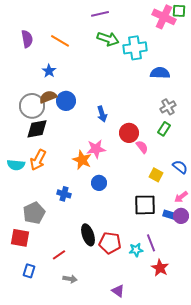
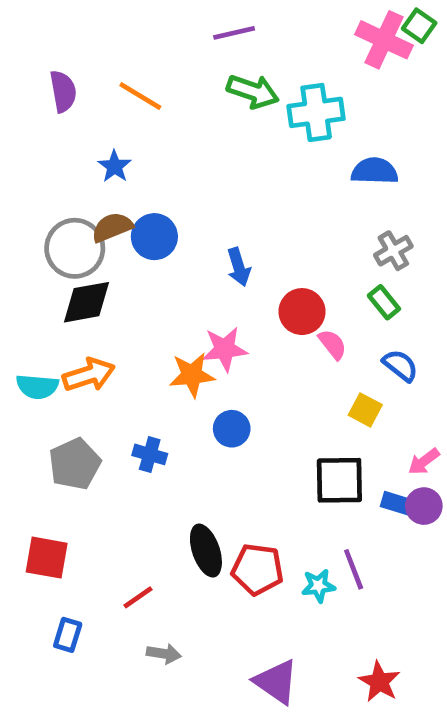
green square: (179, 11) -> (419, 26), turned 32
green rectangle: (164, 129) -> (384, 302), turned -72
orange arrow: (38, 160) -> (89, 375), turned -135
orange star: (82, 160) -> (192, 375), turned -30
blue semicircle: (180, 167) -> (400, 365), moved
gray pentagon: (34, 213) -> (75, 464), moved
red star: (160, 268) -> (379, 682), moved
purple triangle: (118, 291) -> (276, 682), size x1.5

